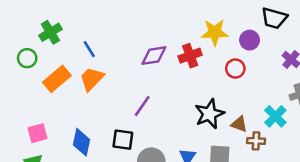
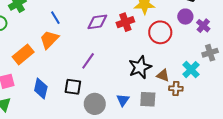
purple circle: (250, 40) -> (185, 17), moved
blue line: (89, 49) -> (55, 18), moved
red circle: (235, 69) -> (160, 32), size x1.5
orange rectangle: (57, 79) -> (23, 54), moved

